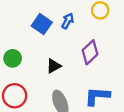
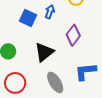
black triangle: (54, 66) -> (44, 52), size x1.5

